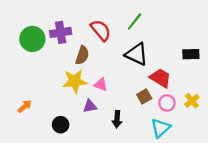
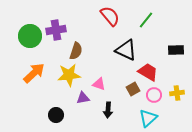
green line: (134, 22) -> (146, 20), moved
red semicircle: (101, 30) -> (110, 16), moved
pink triangle: (101, 85) -> (99, 84), moved
yellow cross: (192, 101) -> (177, 93), turned 32
orange arrow: (25, 106) -> (34, 73), moved, size x1.6

